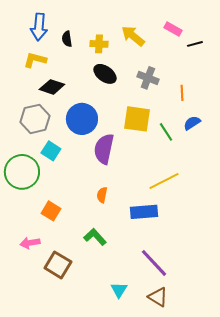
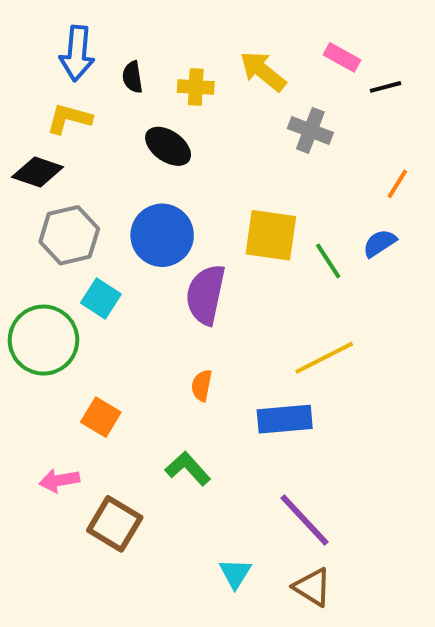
black ellipse: (105, 74) -> (168, 146), moved
gray cross: (148, 78) -> (310, 130), moved
black diamond: (52, 87) -> (38, 172), moved
orange line: (182, 93) -> (397, 184), moved, turned 35

